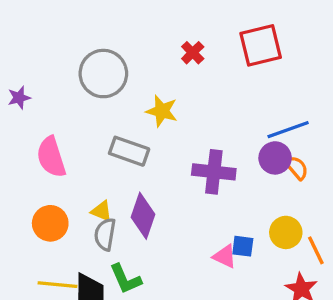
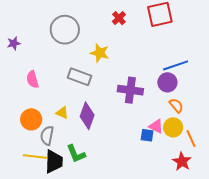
pink semicircle: (51, 157) -> (32, 79), size x0.7
orange semicircle: (297, 168) -> (176, 105), moved
gray semicircle: (105, 234) -> (47, 136), moved
pink triangle: (225, 256) -> (156, 126), moved

